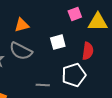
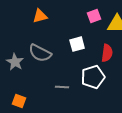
orange triangle: (22, 25) -> (40, 16), moved

